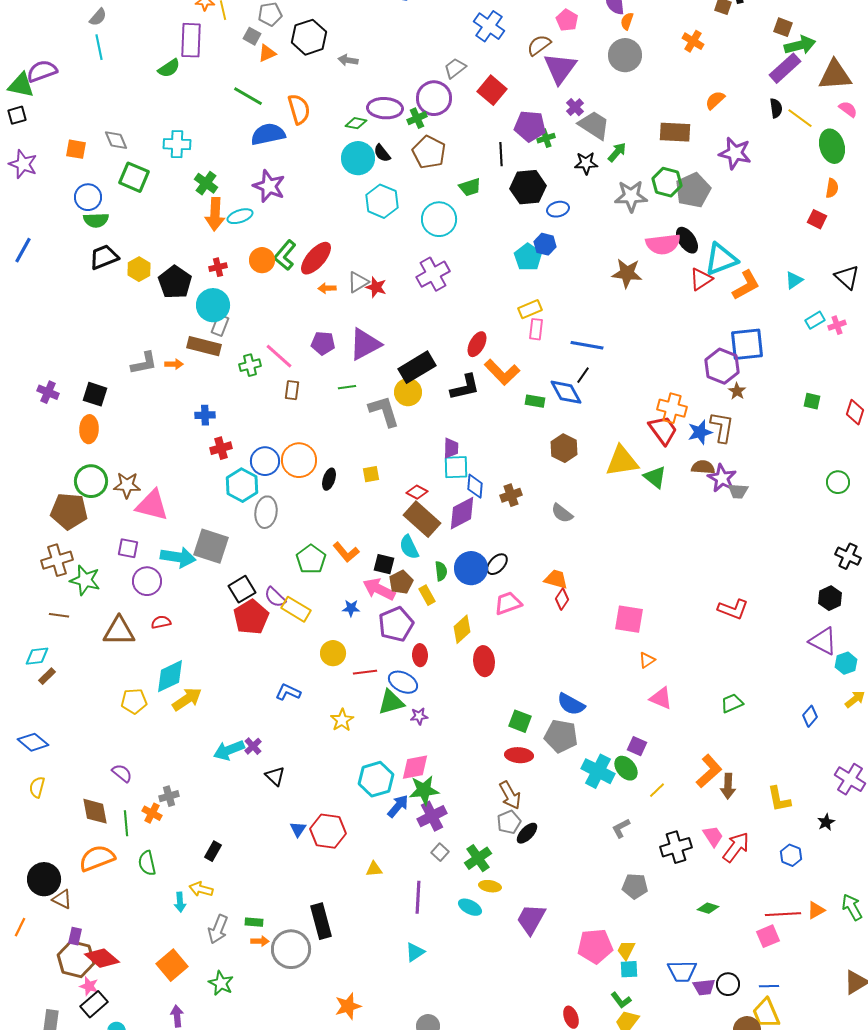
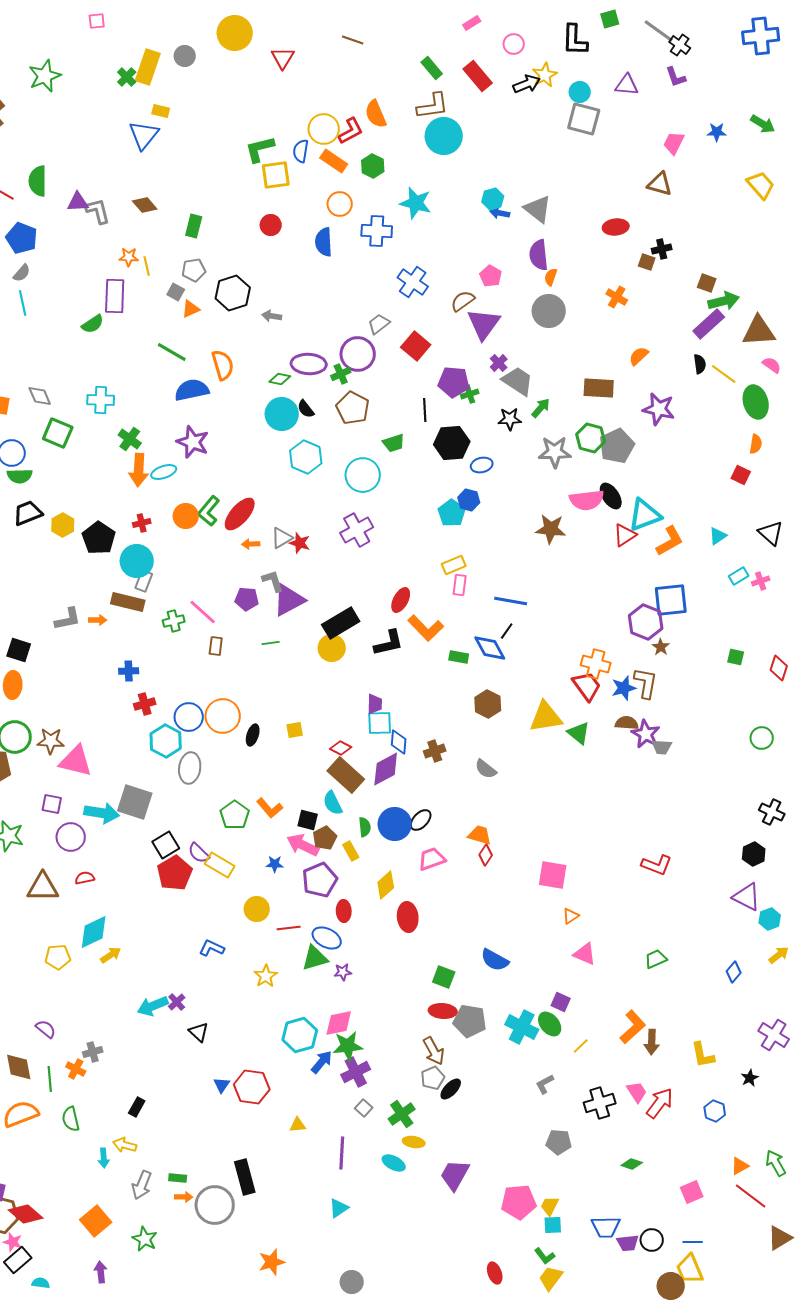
gray L-shape: (384, 411) -> (273, 581), moved, size x0.7
yellow arrow: (187, 699) -> (111, 955), size x0.7
gray pentagon: (561, 736) -> (470, 1021), moved
red line: (783, 914) -> (751, 1196), moved, turned 40

